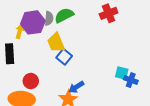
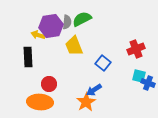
red cross: (109, 13) -> (136, 49), moved
yellow arrow: (20, 32) -> (38, 35), turned -88
blue square: (64, 57) -> (103, 63), moved

